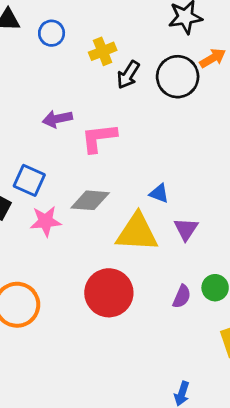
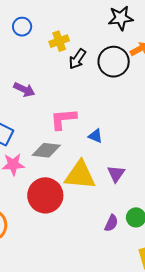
purple arrow: (57, 119) -> (24, 90), turned -145
pink L-shape: (99, 138) -> (63, 119), moved
blue triangle: (159, 193) -> (95, 136), moved
red circle: (109, 293) -> (45, 195), moved

